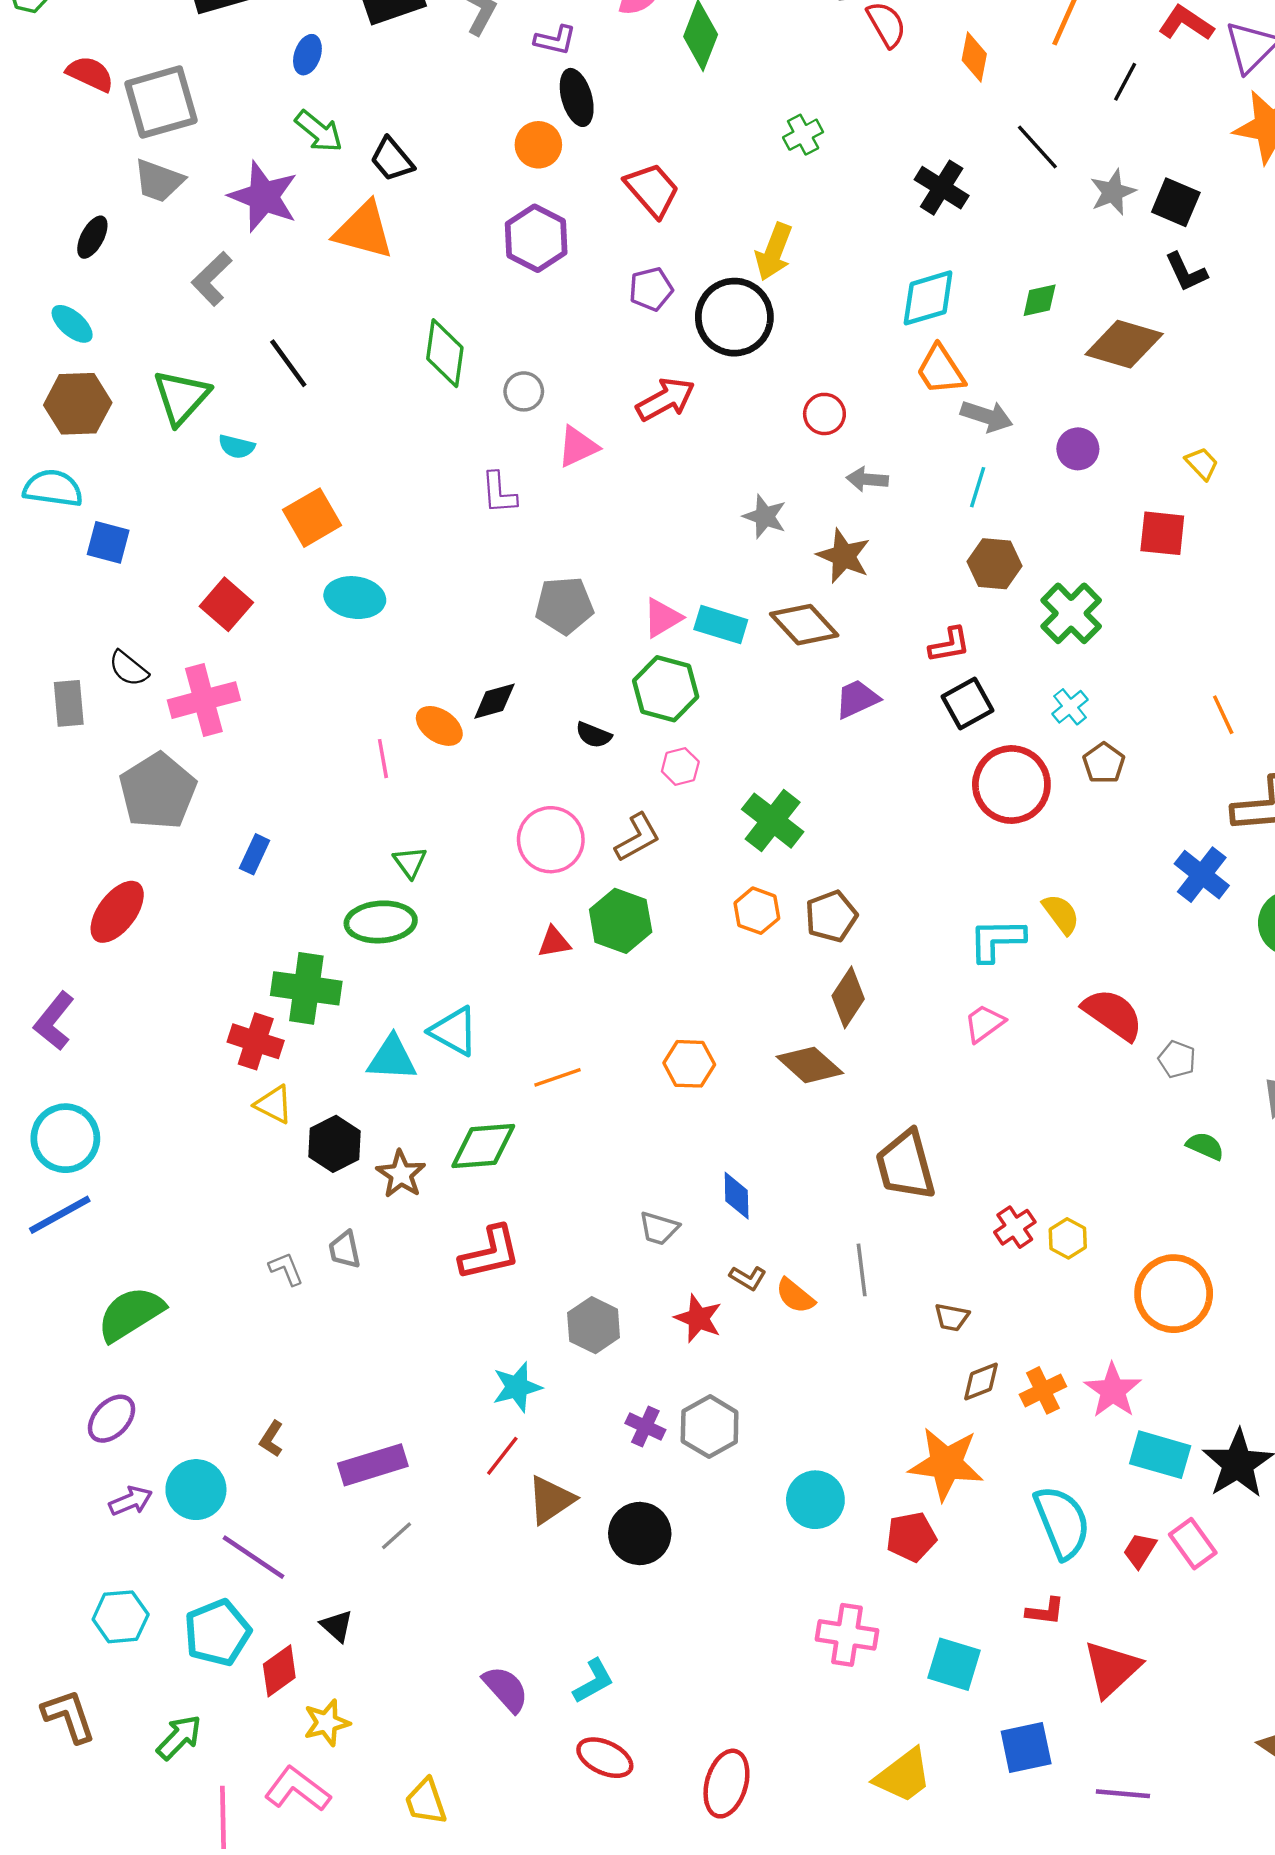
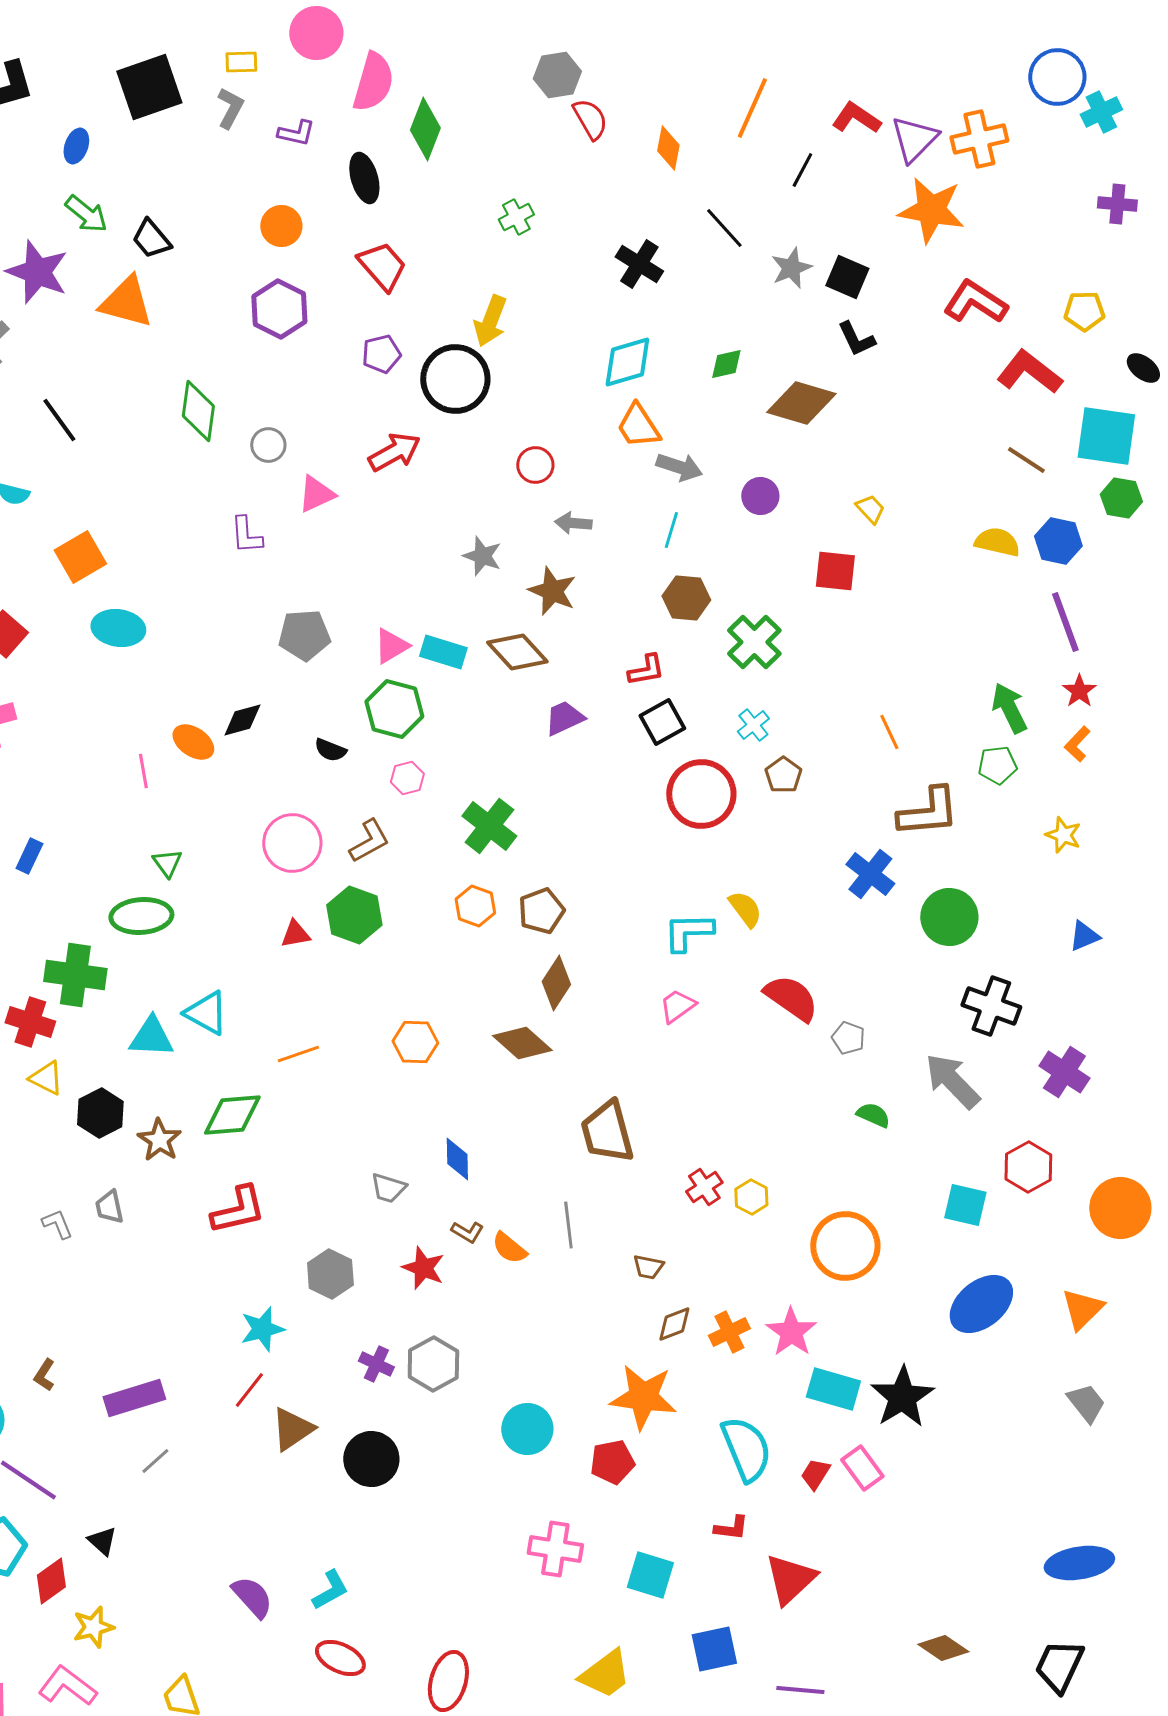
black ellipse: (577, 97) -> (364, 178), moved

